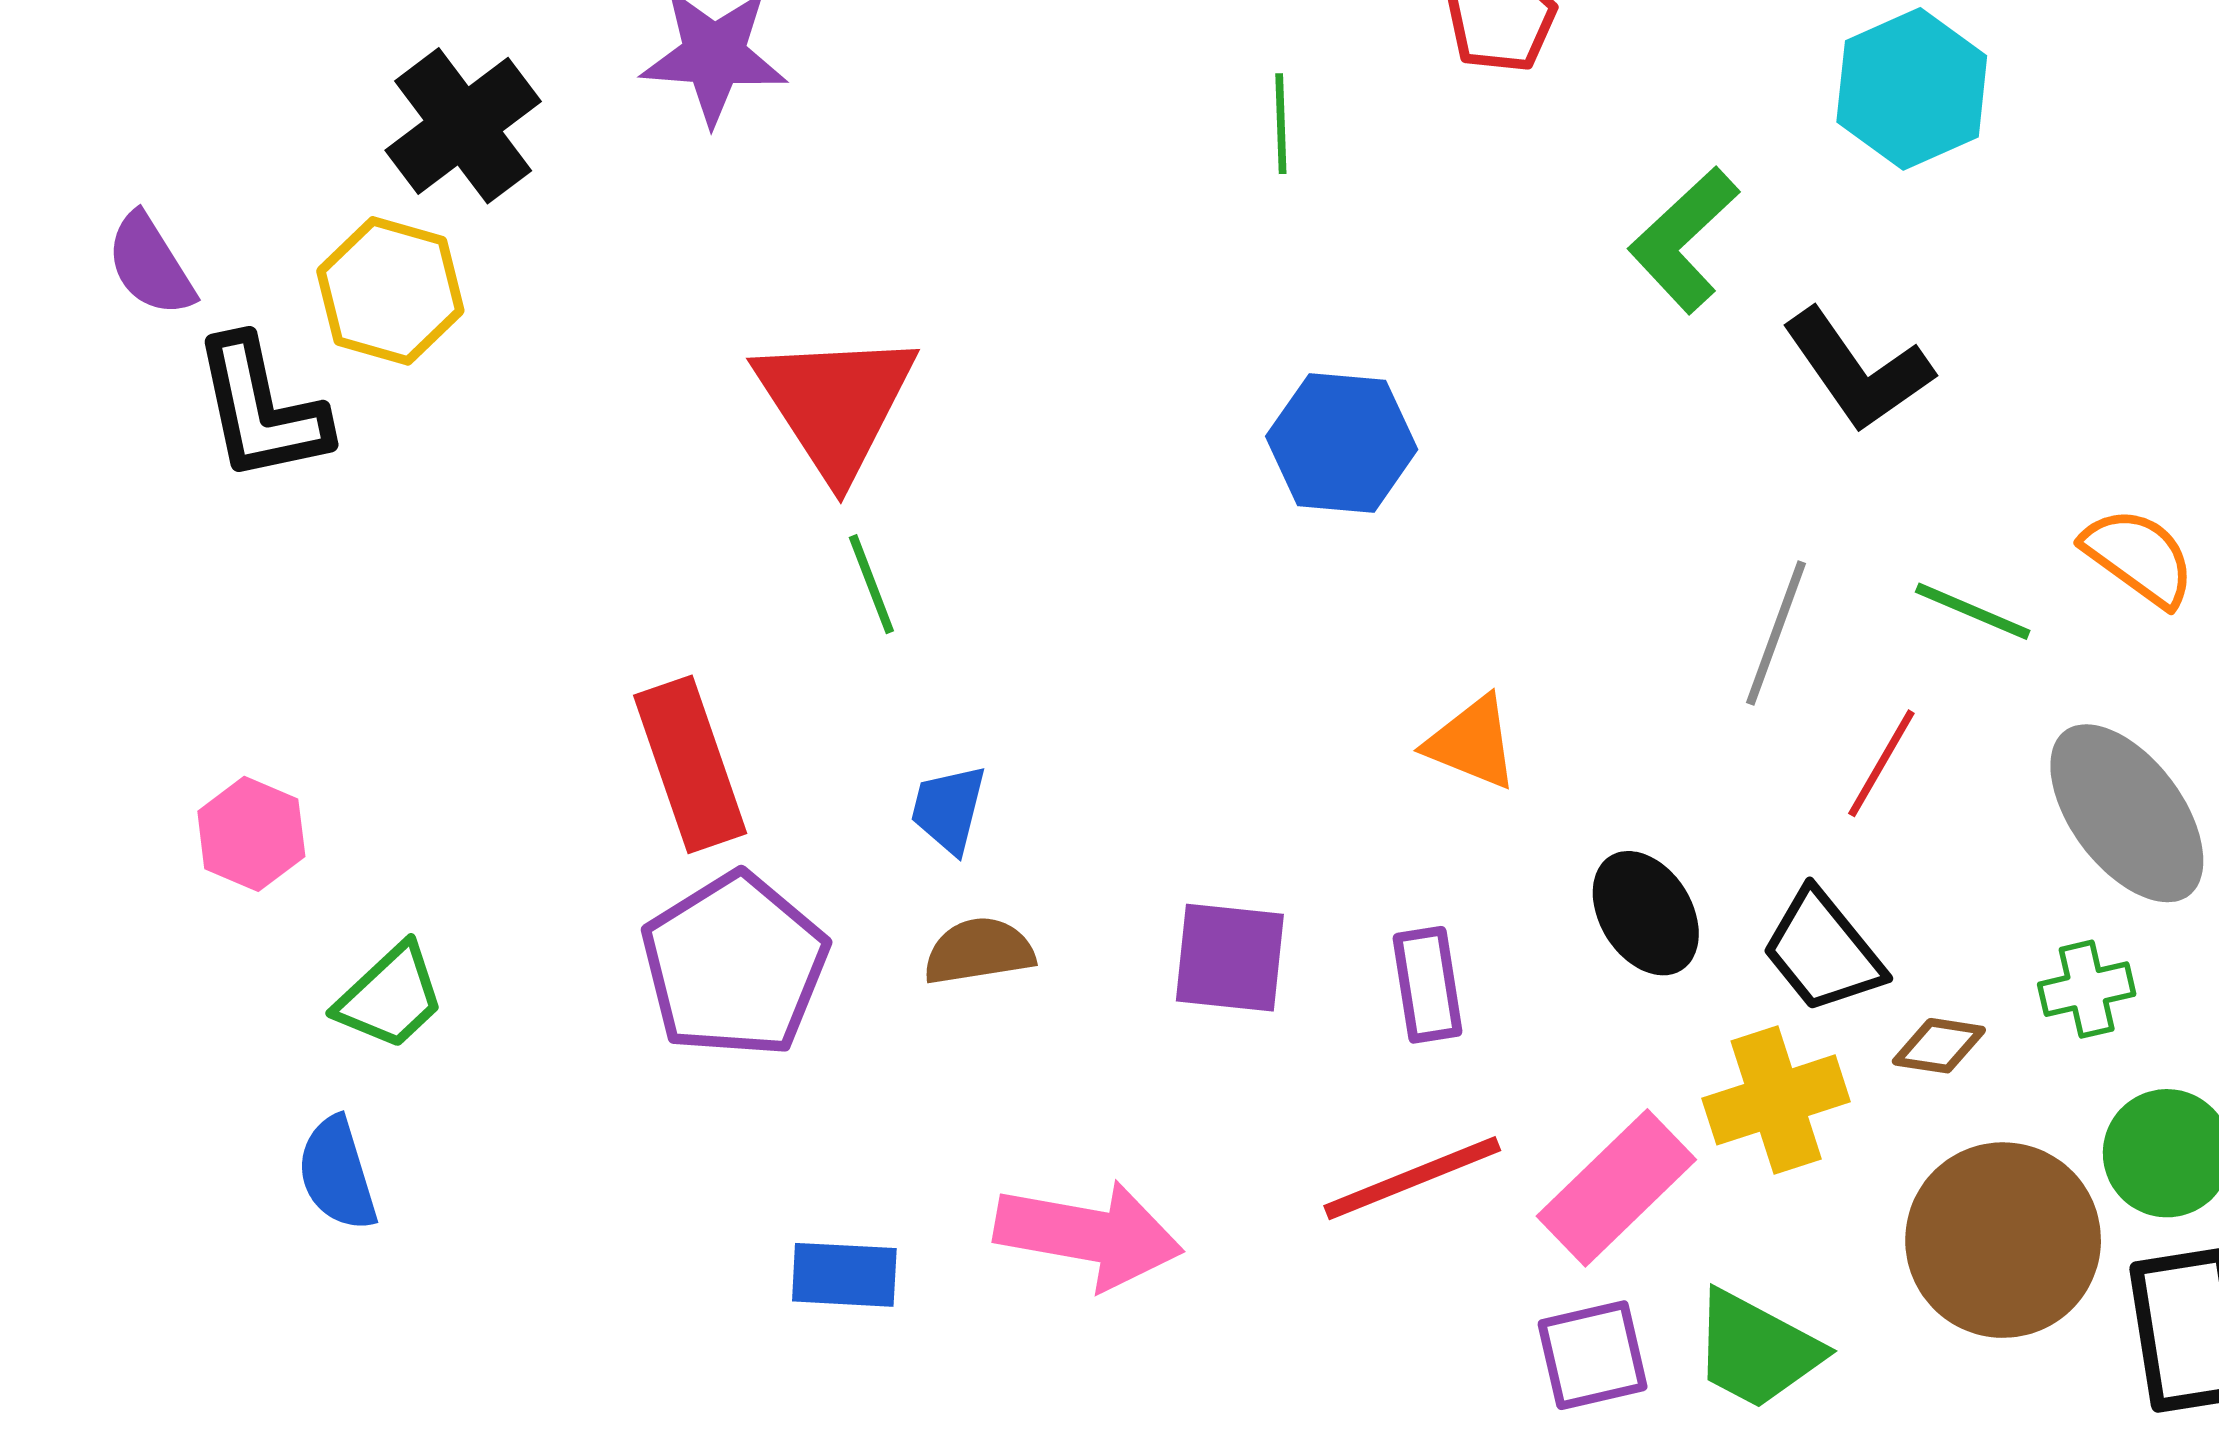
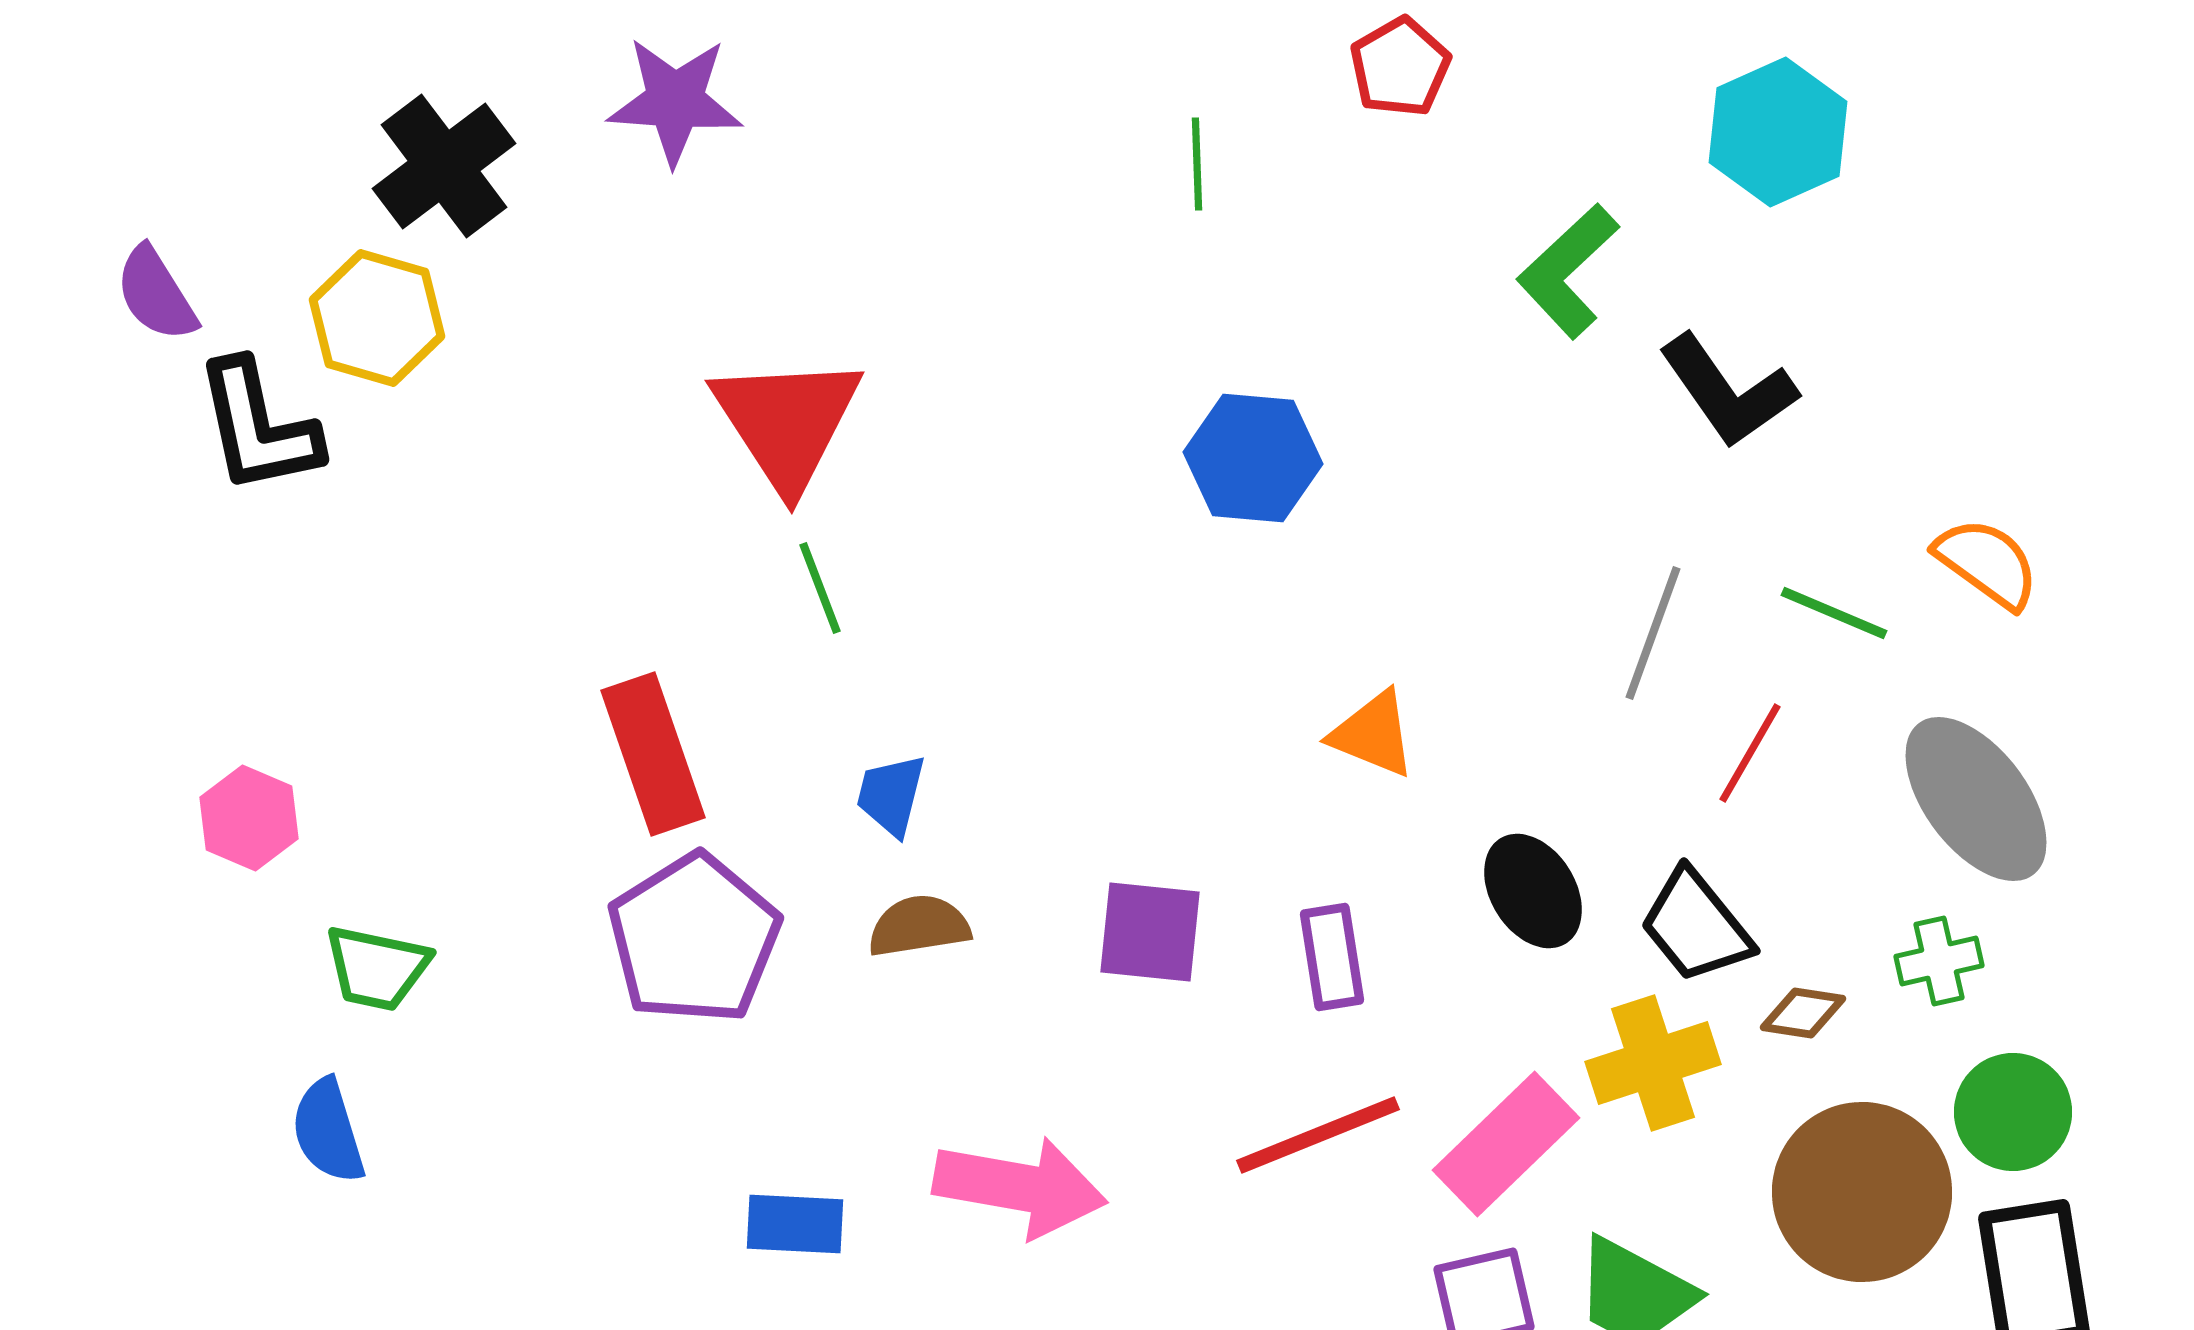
green trapezoid: (390, 997) -> (377, 968), turned 55

